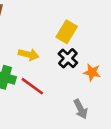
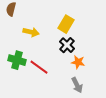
yellow arrow: (29, 55) -> (31, 32), moved
orange star: (92, 72) -> (78, 62), moved

